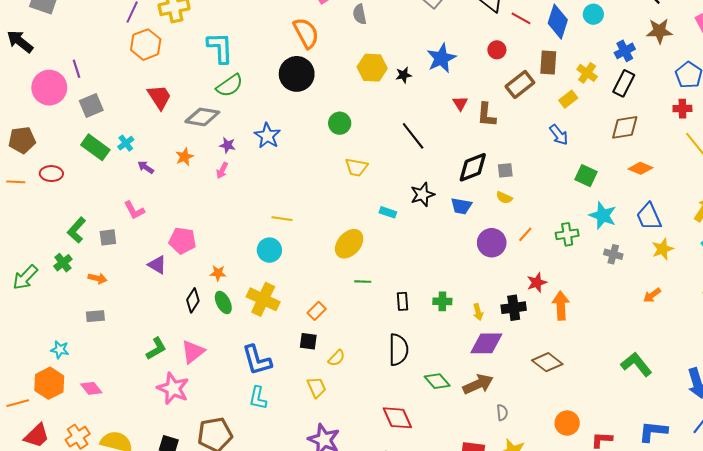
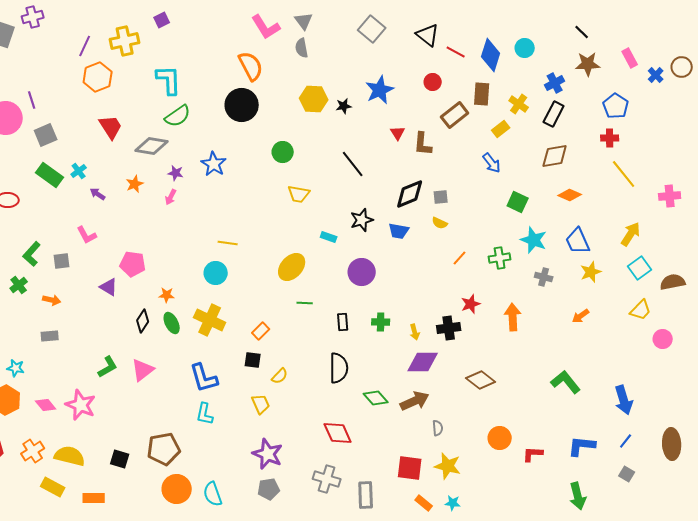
purple circle: (492, 243) -> (362, 272), moved
orange arrow: (561, 306) -> (513, 317), moved
pink star: (173, 388) -> (81, 405), moved

